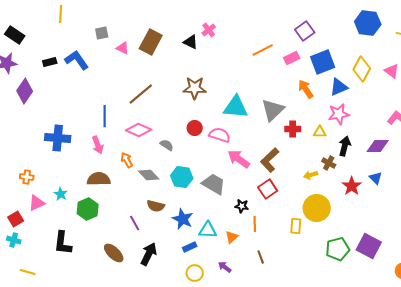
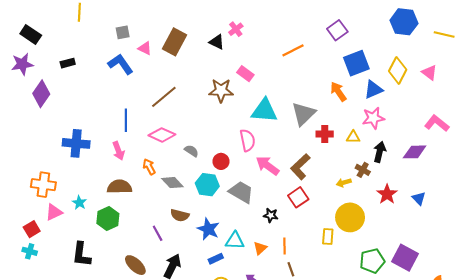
pink rectangle: (292, 58) -> (245, 74), moved, turned 63
blue L-shape: (77, 60) -> (121, 64), moved
red circle: (195, 128) -> (221, 161), moved
pink semicircle: (220, 135) -> (247, 140), turned 60
orange cross: (27, 177) -> (43, 185), size x1.6
blue triangle: (376, 178) -> (419, 198), moved
orange line: (255, 224) -> (284, 246), moved

